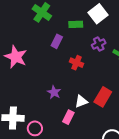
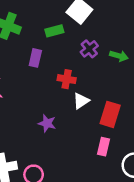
white triangle: (81, 101) -> (81, 101), moved
pink rectangle: (68, 117) -> (104, 147), moved

